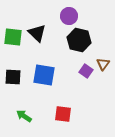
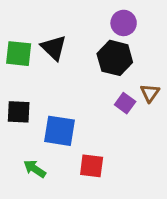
purple circle: (69, 16) -> (124, 23), moved
blue square: (44, 75) -> (59, 131), moved

